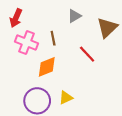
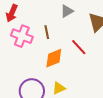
orange diamond: (47, 67) -> (54, 58), moved

